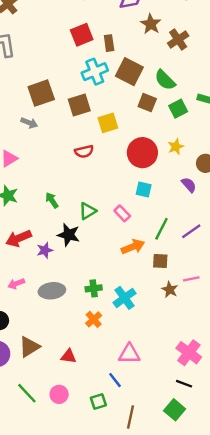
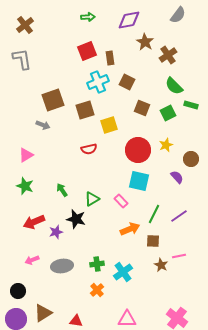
brown square: (129, 72) -> (127, 82), size x0.7
green semicircle: (165, 80) -> (174, 86), moved
cyan square: (144, 190) -> (139, 181), size x1.5

